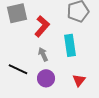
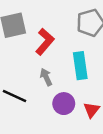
purple circle: (46, 78) -> (64, 104), moved

